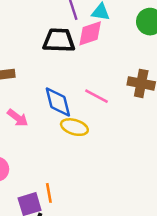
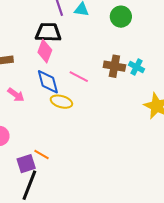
pink diamond: (90, 33) -> (45, 51), moved, turned -50
orange line: (49, 193) -> (41, 154), turned -49

